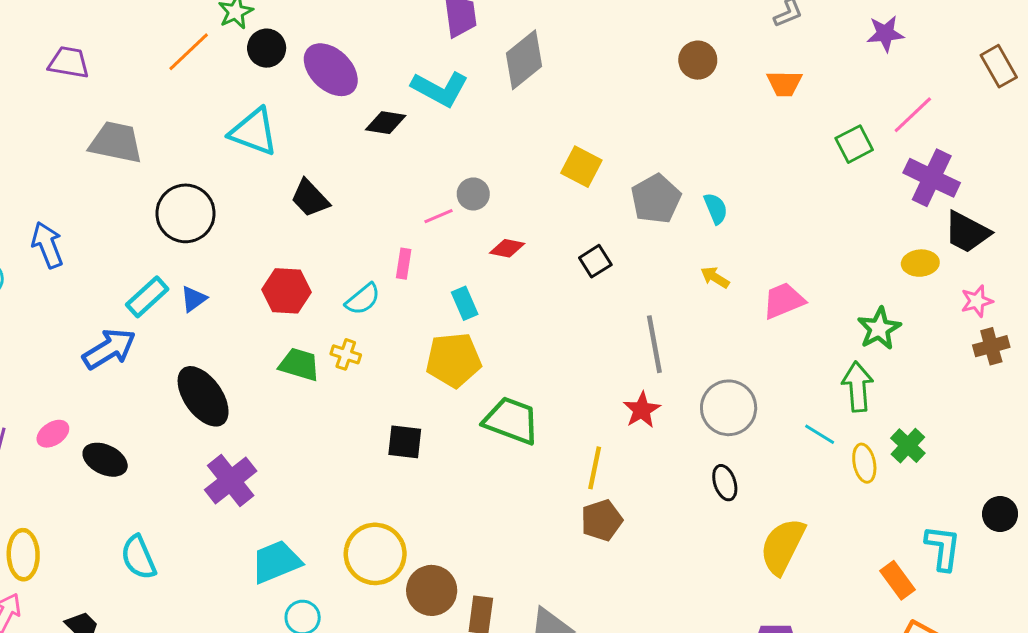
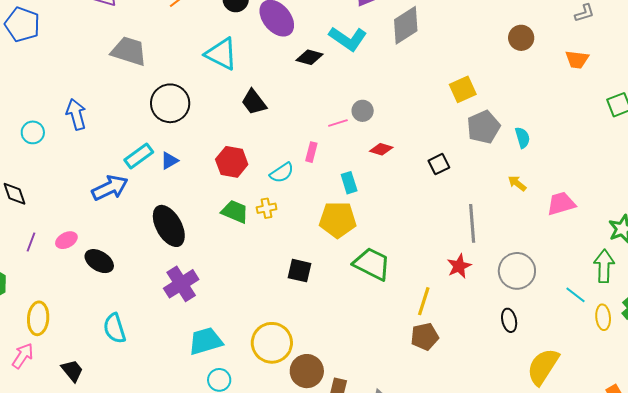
yellow square: (581, 167) -> (463, 89), moved, turned 32
yellow cross: (346, 354) -> (267, 208), turned -36

